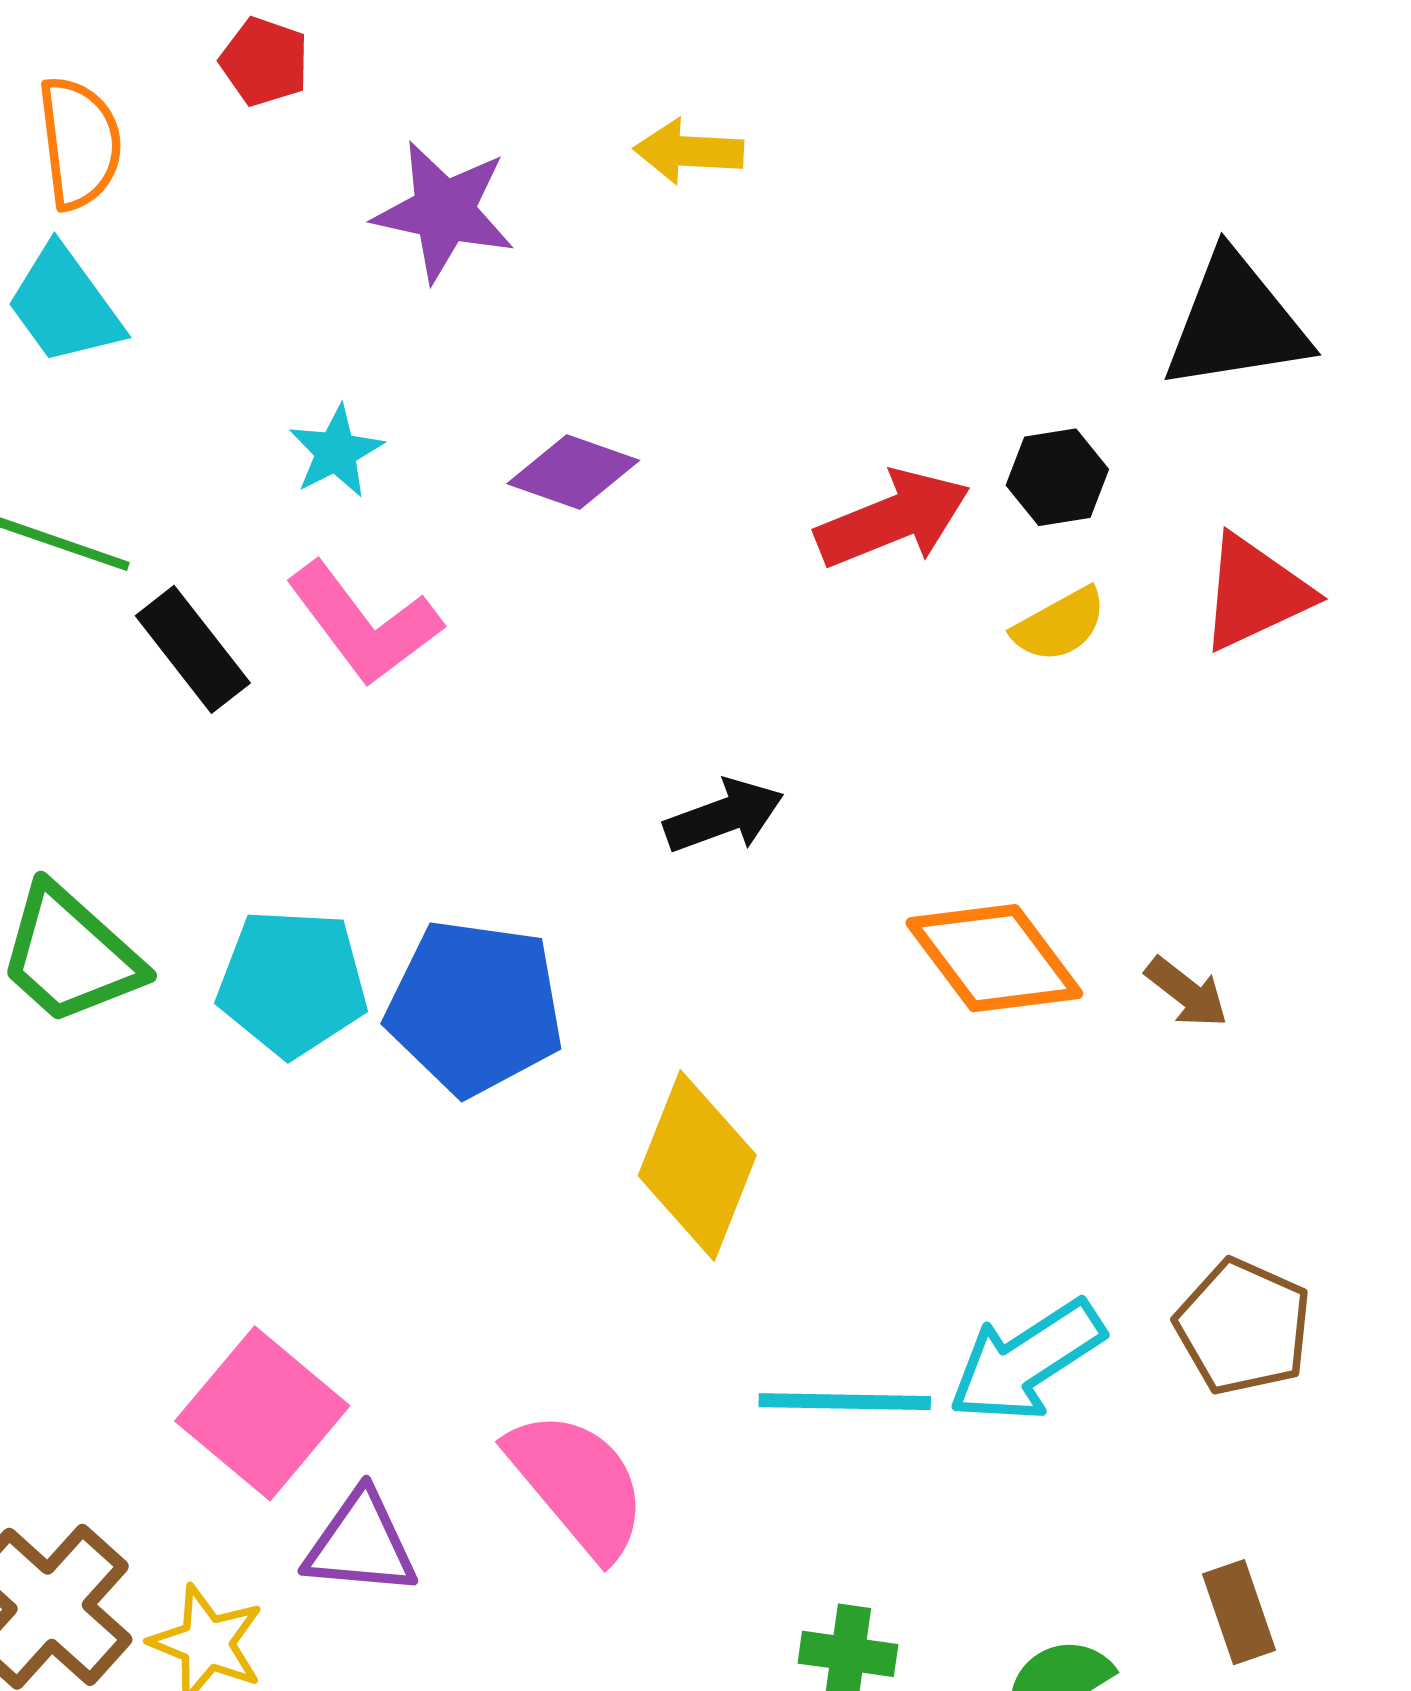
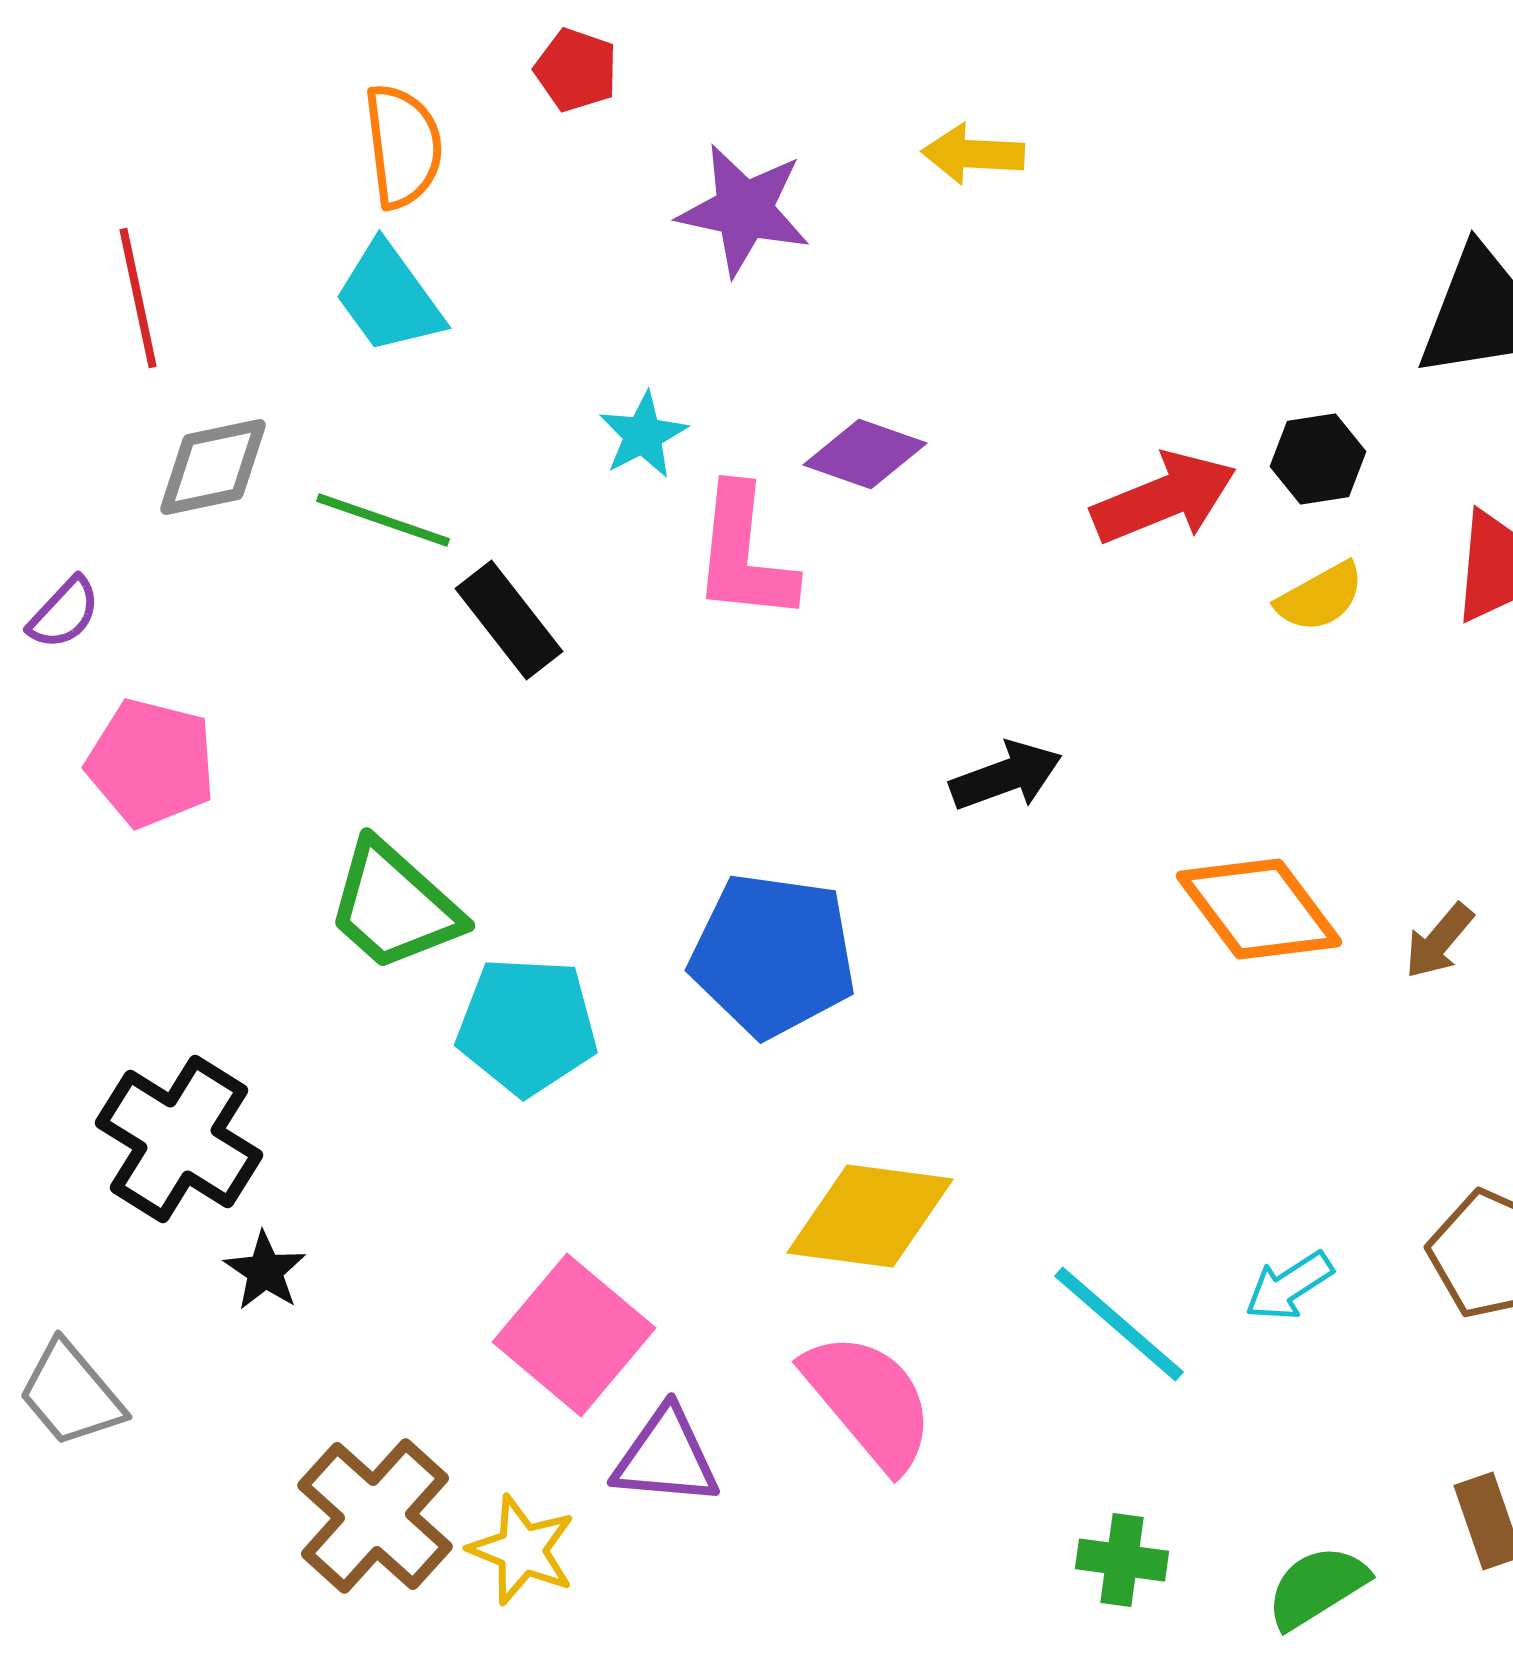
pink L-shape: (364, 624) -> (744, 554), moved, turned 43
cyan pentagon: (292, 983) -> (527, 1026), moved
brown arrow: (1187, 992) -> (1439, 941), turned 92
yellow diamond: (697, 1165) -> (870, 1216), moved, turned 76
cyan arrow: (1026, 1361) -> (1289, 1286), size x0.6
cyan line: (845, 1402) -> (1119, 1324), turned 40

